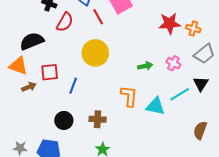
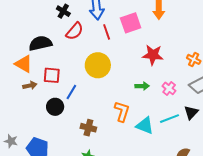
red star: (170, 23) -> (153, 55), moved
black circle: (64, 120) -> (55, 107), moved

